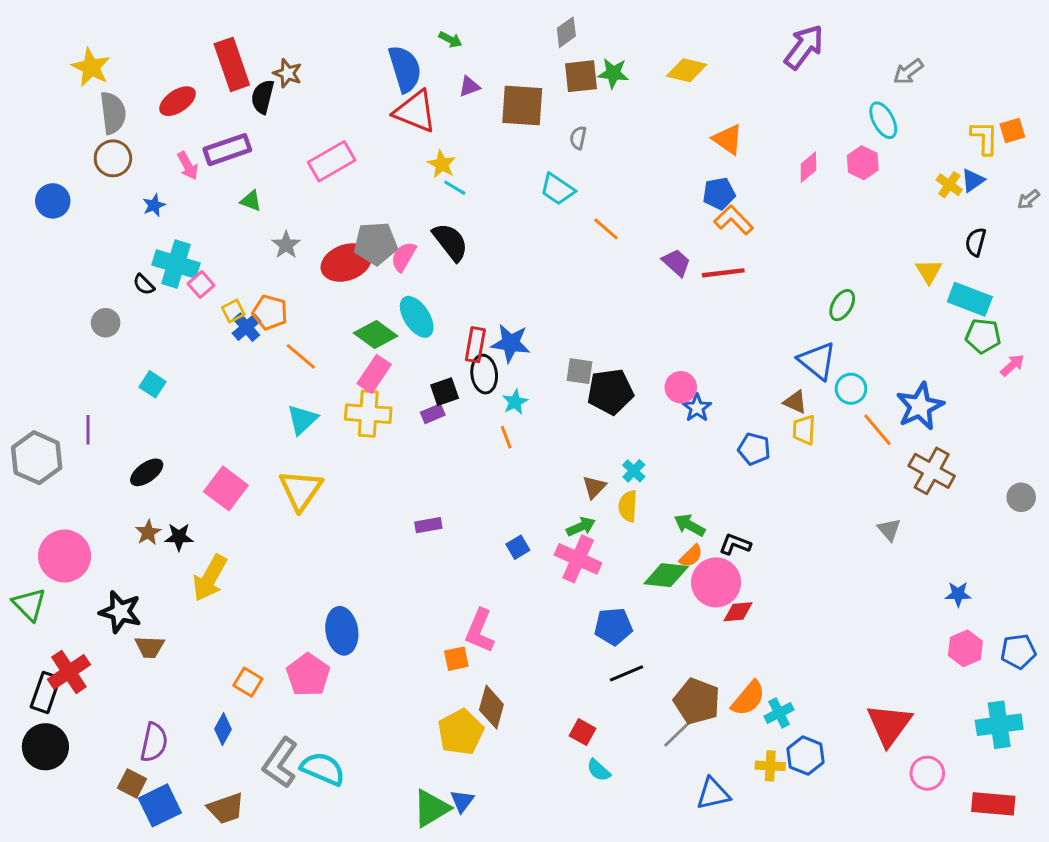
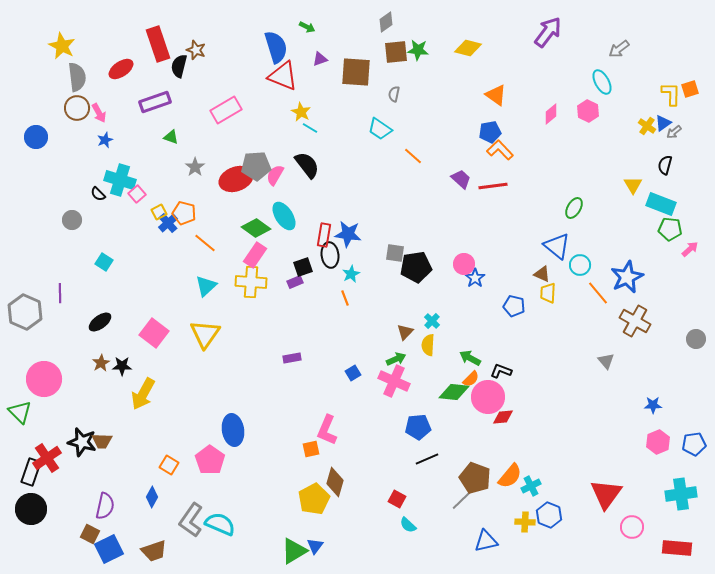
pink arrow: (188, 166) -> (99, 113), moved
gray arrow: (1029, 199) -> (674, 132), moved
black star: (120, 612) -> (82, 442), moved

